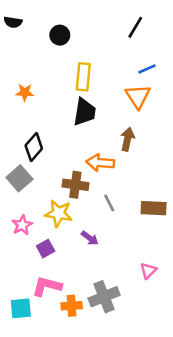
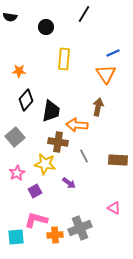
black line: (135, 27) -> (84, 14), moved
black trapezoid: (85, 112) -> (51, 111), moved
black diamond: (34, 147) -> (26, 100), moved
pink triangle: (148, 271) -> (114, 208), turned -48

